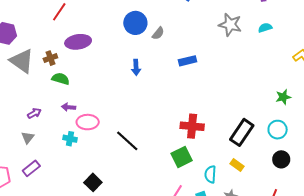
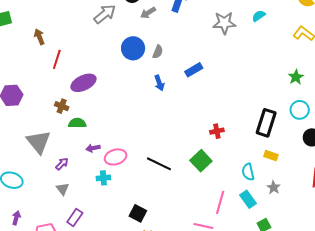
brown cross: (50, 58) -> (62, 106), turned -32
gray triangle: (22, 61) -> (39, 142), moved, turned 32
blue arrow: (136, 67) -> (159, 83), moved
red cross: (192, 126) -> (217, 131), size x0.6
green square: (182, 157) -> (201, 161), moved

